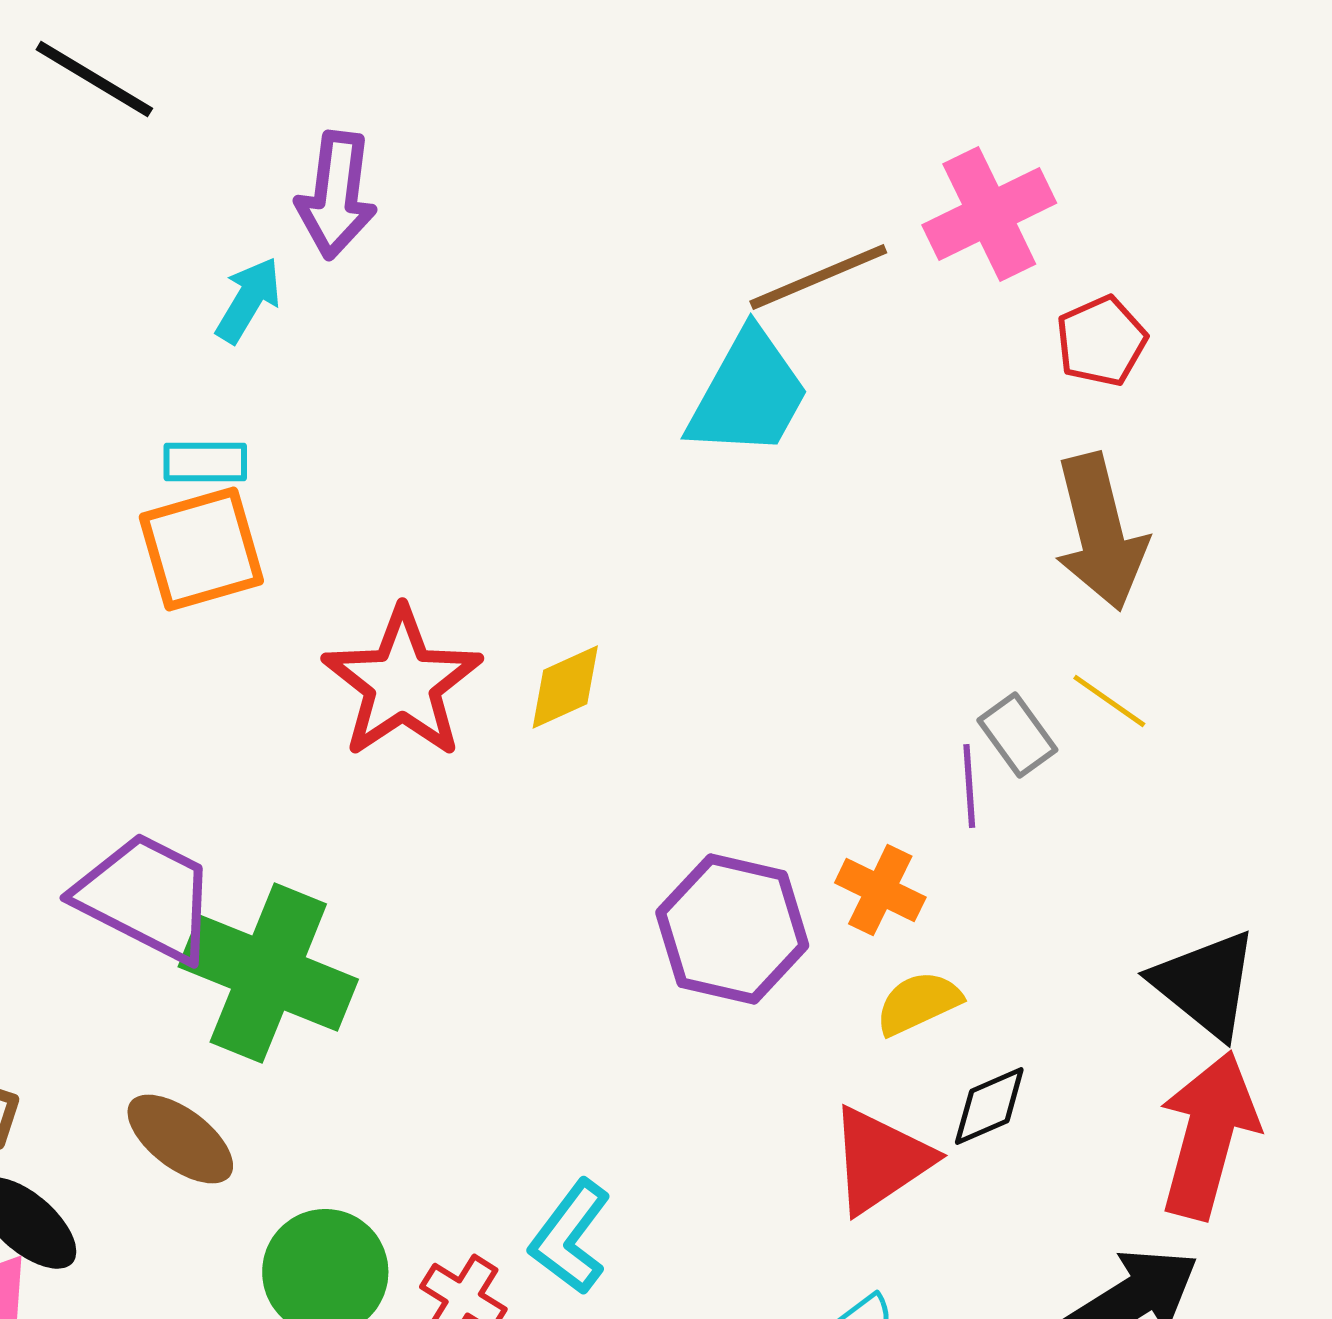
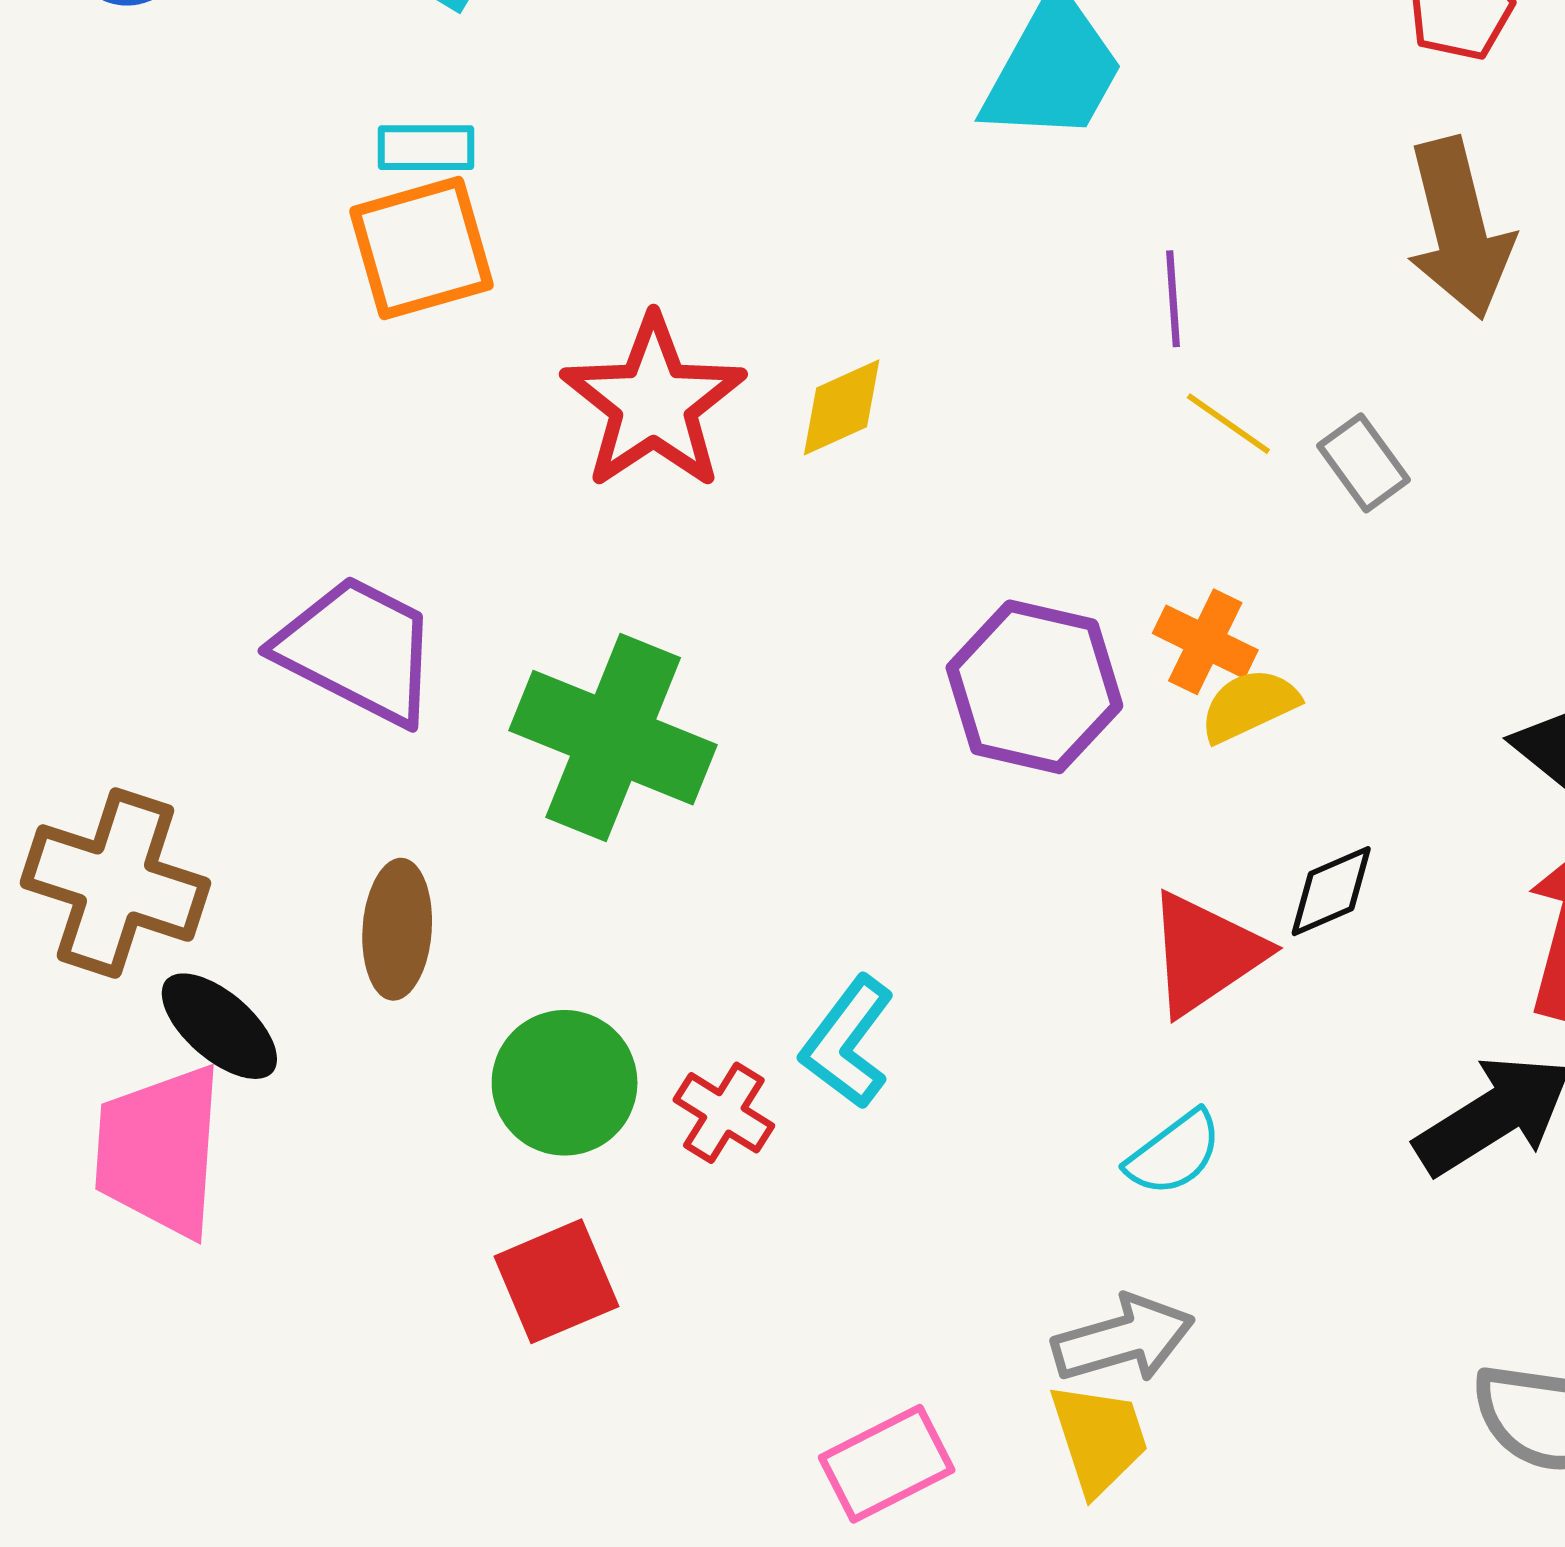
yellow line: (1109, 701) -> (1228, 424), moved
purple line: (969, 786) -> (1173, 299), moved
green cross: (268, 973) -> (613, 738), moved
yellow semicircle: (918, 1003) -> (1249, 705), moved
brown ellipse: (180, 1139) -> (397, 929), turned 57

